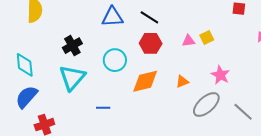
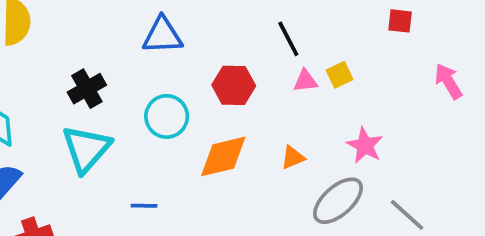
black line: (149, 17) -> (288, 39), moved, turned 30

